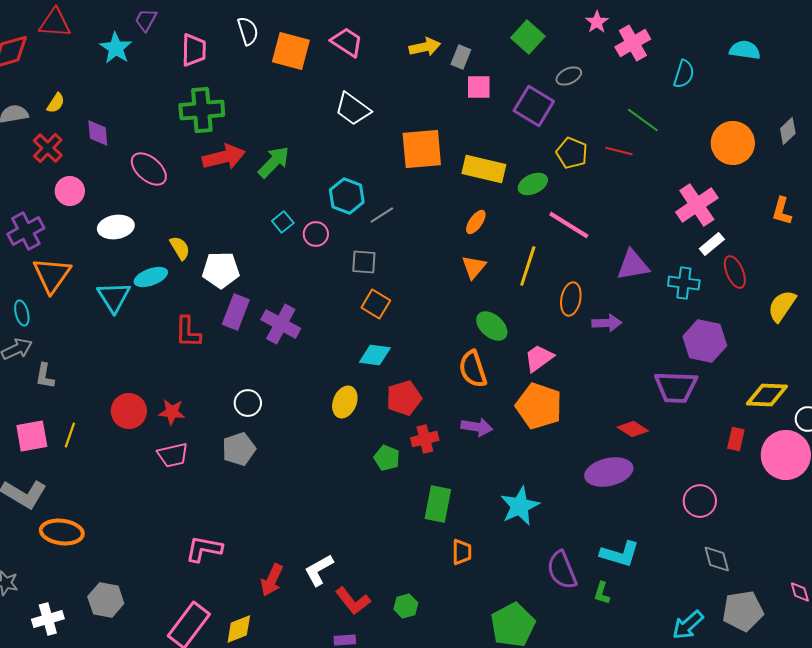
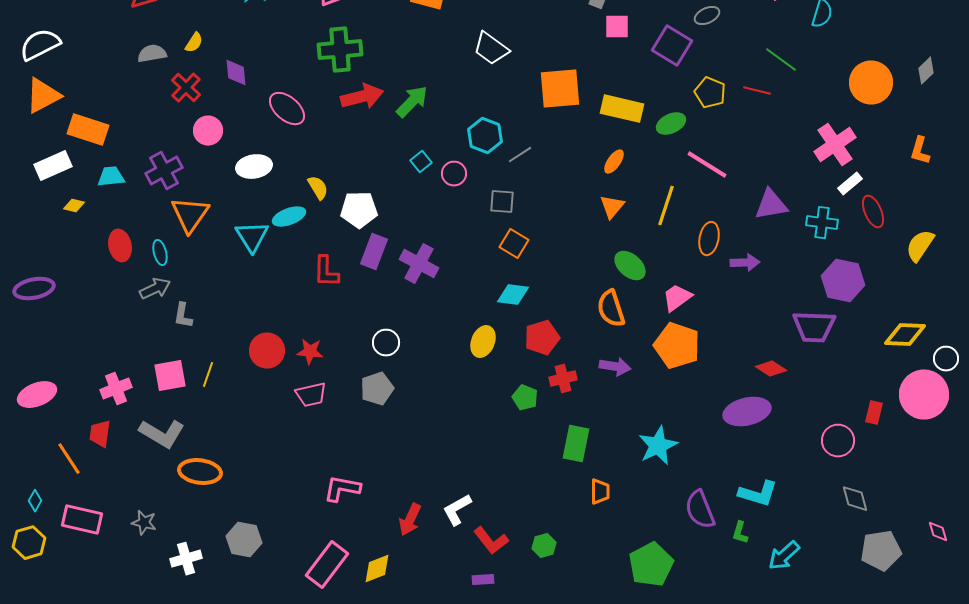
red rectangle: (736, 439) -> (874, 413), moved
cyan arrow: (688, 625) -> (784, 556), moved

